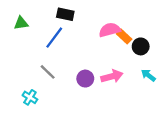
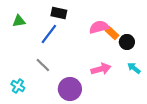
purple circle: (85, 79) -> (70, 89), moved, size x1.5
cyan cross: (30, 97) -> (18, 86), moved

